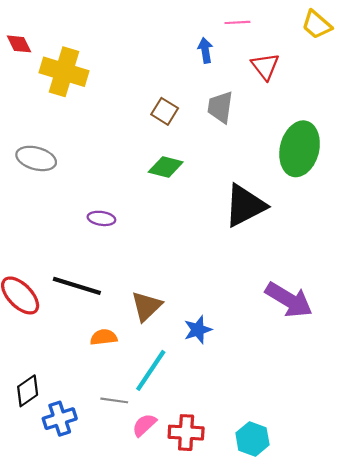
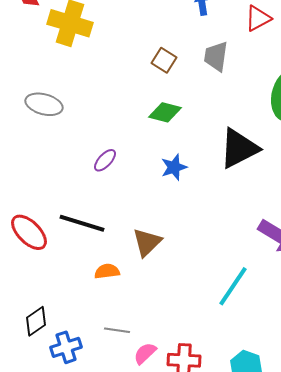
red triangle: (265, 66) -> (258, 18), turned 40
purple ellipse: (101, 218) -> (105, 160), turned -55
blue star: (198, 330) -> (174, 167), moved
cyan line: (151, 370) -> (233, 286), moved

